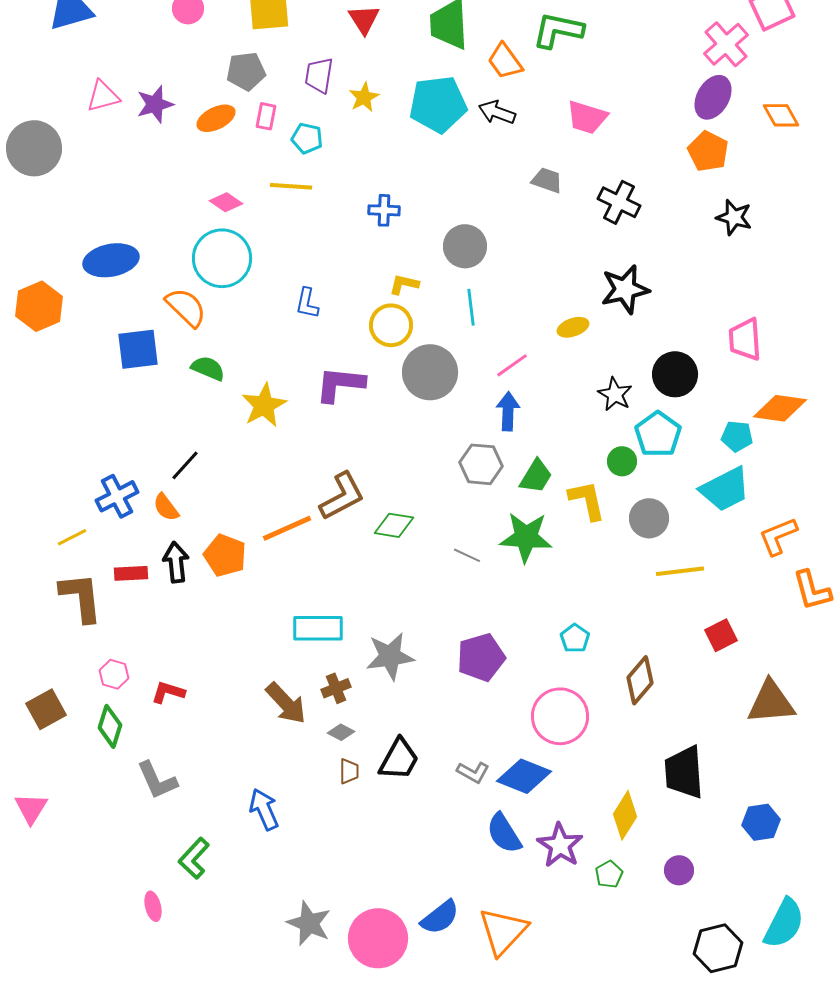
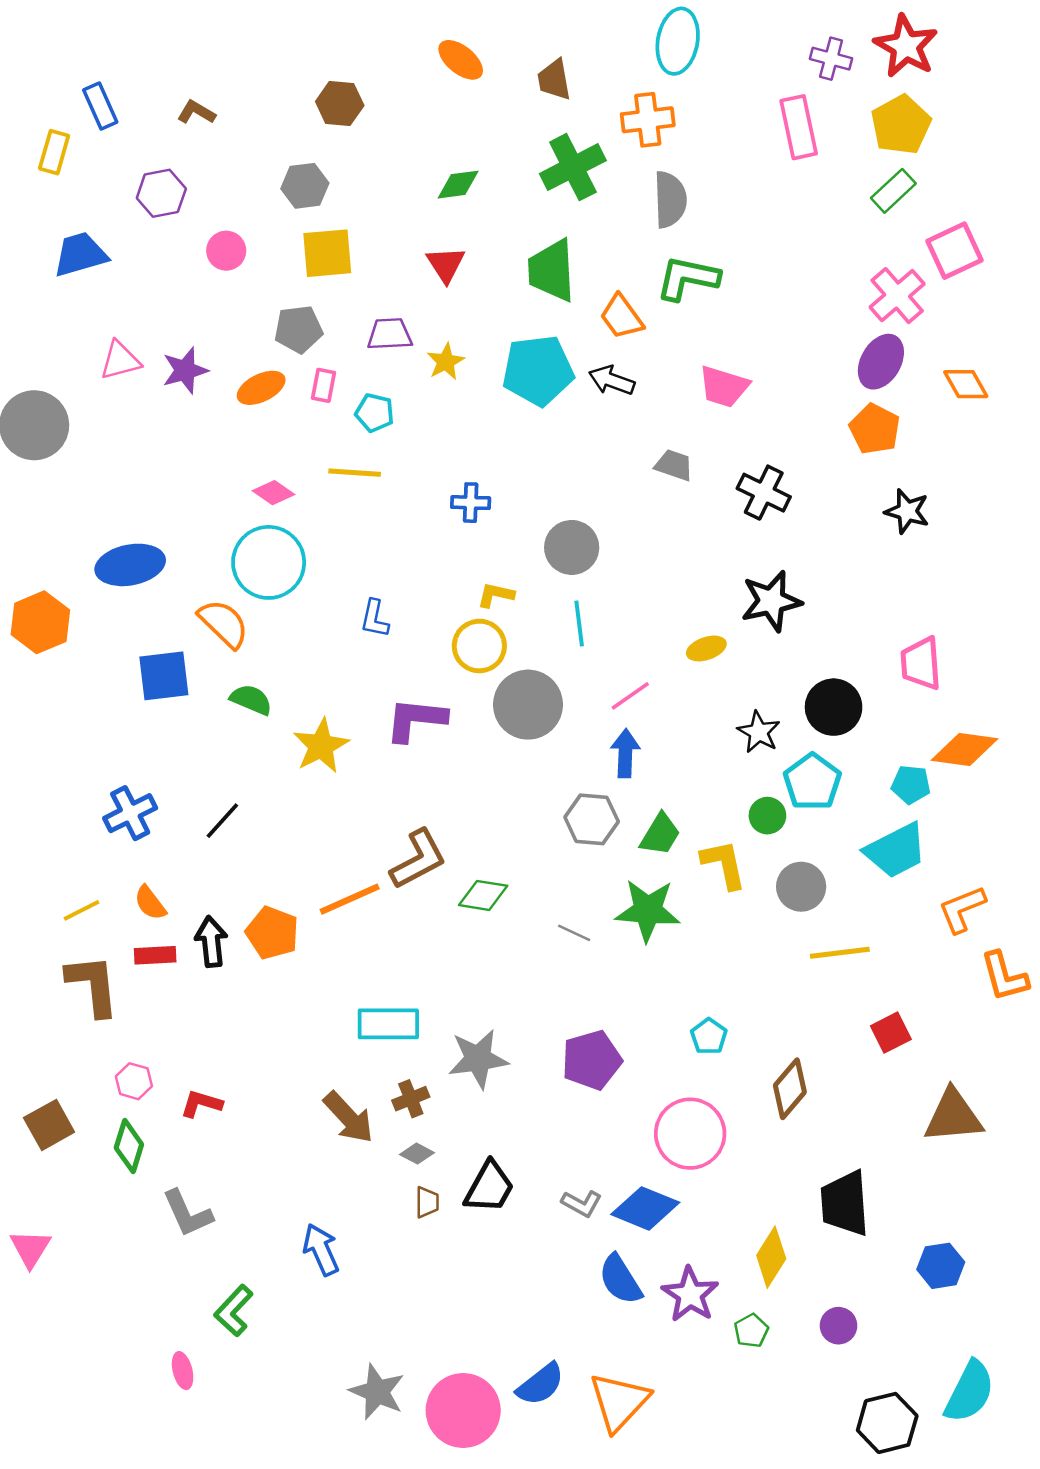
purple trapezoid: (319, 75) -> (390, 334), turned 78
blue cross: (117, 496) -> (130, 813), moved
orange semicircle: (166, 507) -> (150, 903), moved

